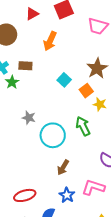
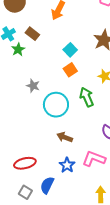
brown rectangle: (25, 66) -> (32, 34), turned 32
orange square: (86, 91) -> (70, 70), moved
brown arrow: (63, 167) -> (65, 137), turned 77

